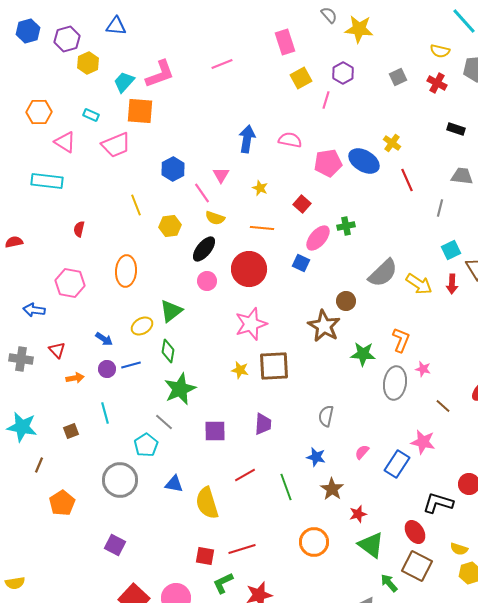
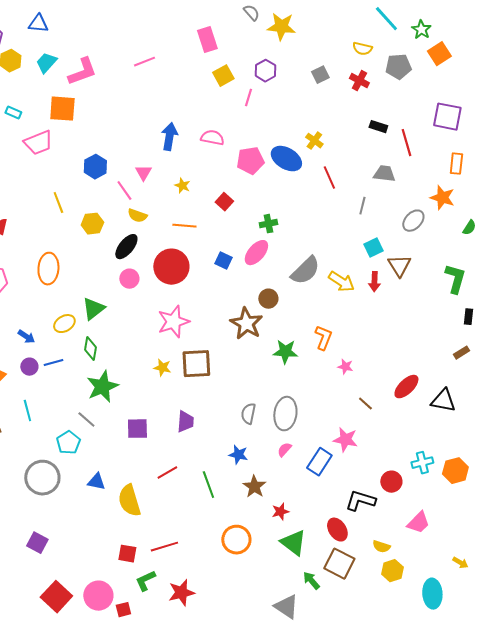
cyan trapezoid: (124, 82) -> (46, 63), moved
pink ellipse: (318, 238) -> (256, 253), moved
gray ellipse: (395, 383) -> (285, 414), moved

